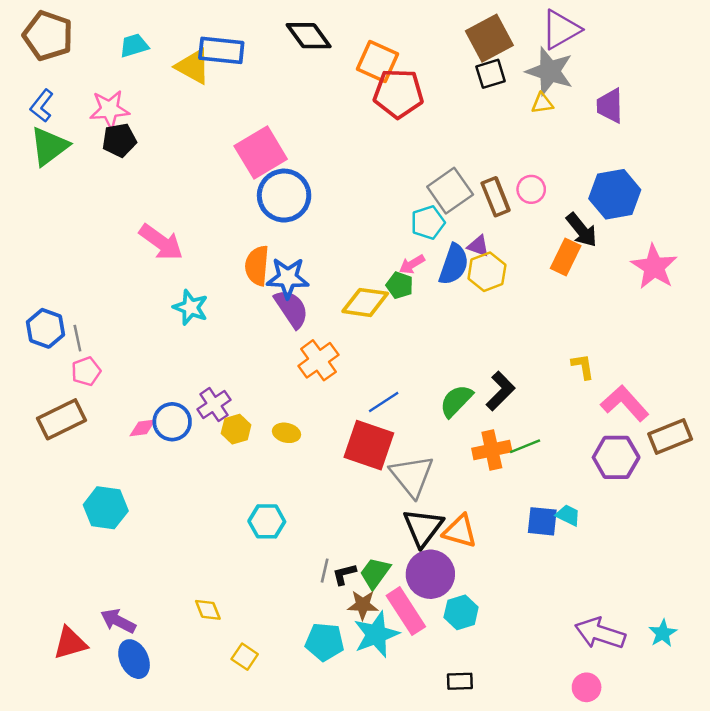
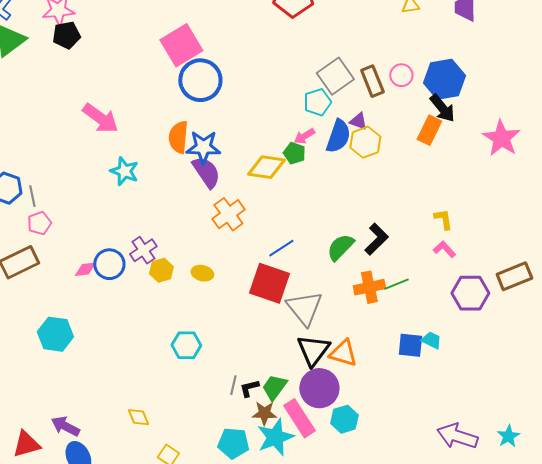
blue hexagon: (615, 194) -> (444, 79), moved
pink L-shape: (625, 403) -> (444, 249), moved, size x0.6

